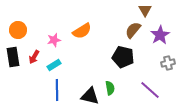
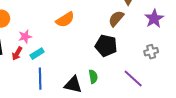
purple star: (160, 35) -> (154, 19), moved
pink star: (54, 40) -> (25, 37), moved
red arrow: (34, 57) -> (17, 54), moved

